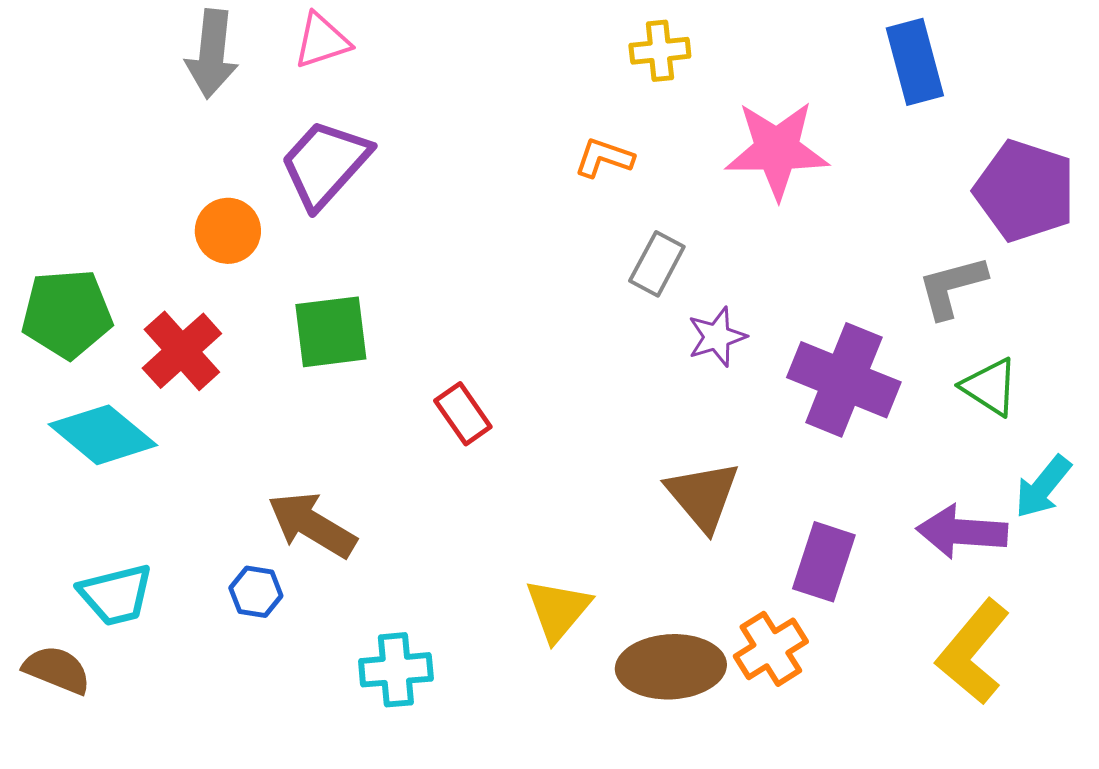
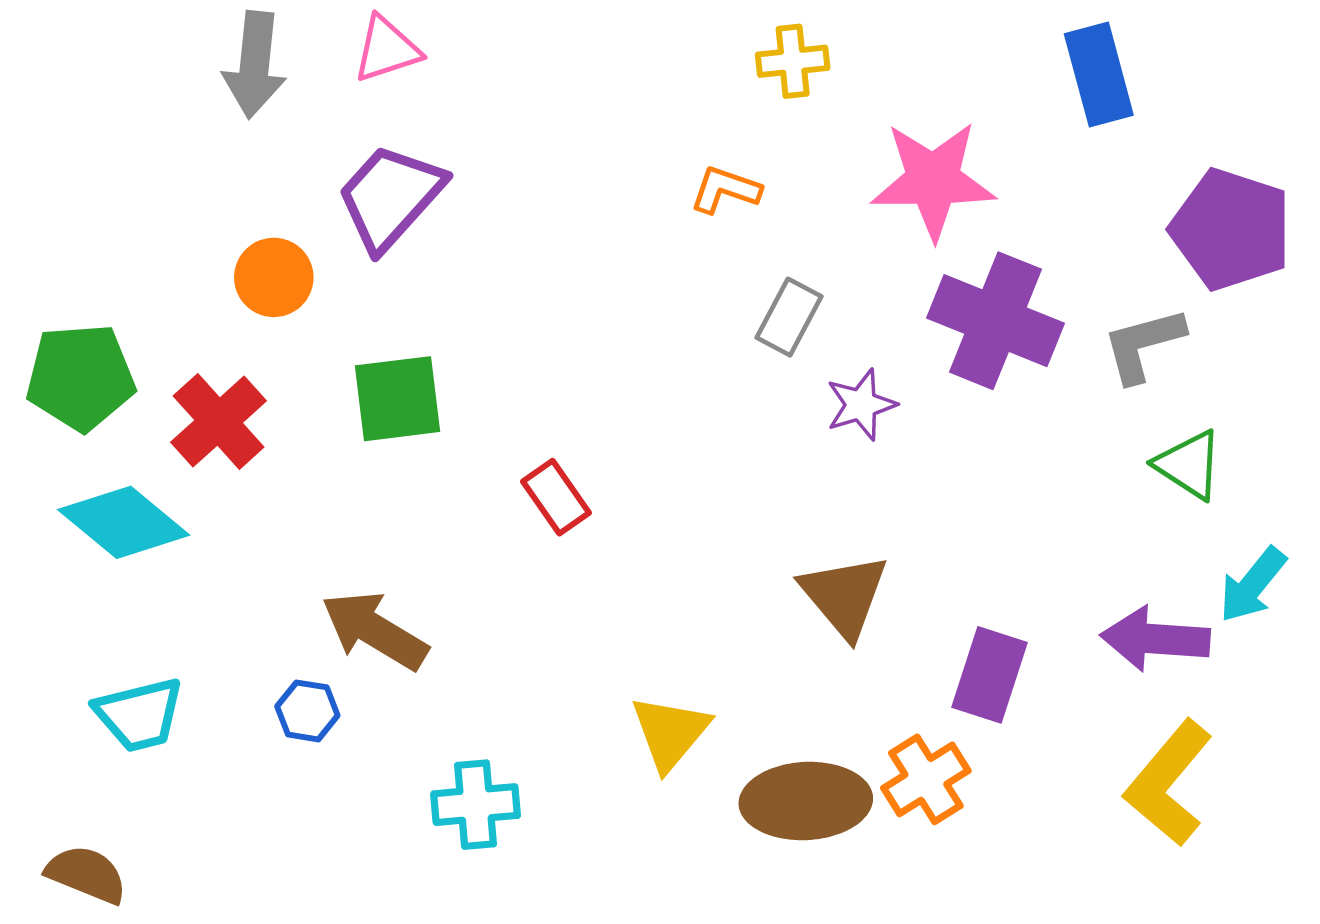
purple cross: (844, 380) -> (996, 321), moved
brown semicircle: (57, 670) -> (86, 874), moved

